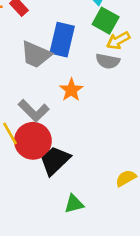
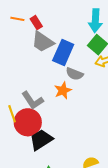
gray trapezoid: (36, 55) -> (43, 42), moved
gray semicircle: (108, 61) -> (74, 74), moved

